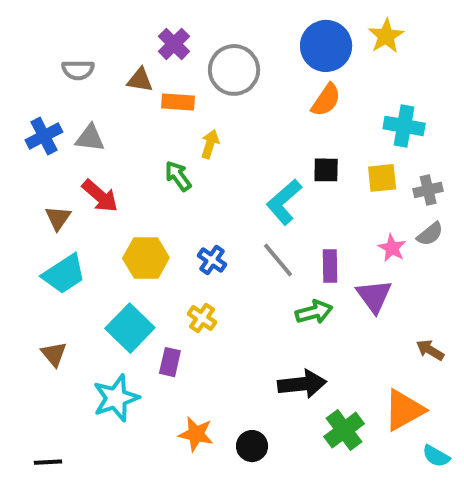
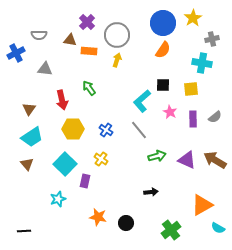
blue cross: (44, 136) -> (16, 53), moved
yellow arrow: (210, 144) -> (117, 60), moved
gray cross: (428, 190) -> (212, 39), moved
red arrow: (100, 196) -> (62, 100), moved, turned 36
pink star: (392, 248) -> (170, 112), moved
purple rectangle: (330, 266) -> (193, 119), moved
purple triangle: (374, 296) -> (187, 160), moved, turned -30
brown arrow: (430, 350) -> (215, 160), moved, size x1.6
brown triangle: (54, 354) -> (27, 164), moved
black arrow: (302, 384) -> (151, 192), size x0.6
cyan star: (116, 398) -> (58, 199), size x0.7
green cross: (344, 430) -> (171, 230), moved

